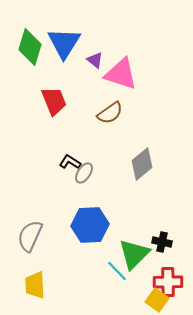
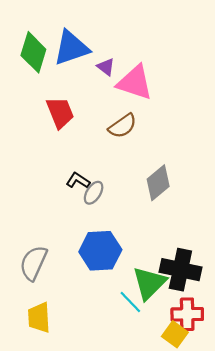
blue triangle: (64, 43) -> (71, 48), turned 39
black cross: (162, 242) -> (180, 270), size x1.8

